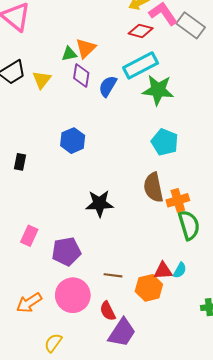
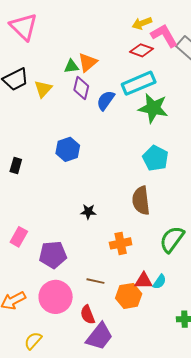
orange cross: (178, 200) -> (121, 243), moved
black star: (99, 204) -> (88, 212), size x0.6
green semicircle: (189, 225) -> (172, 239), turned -132

